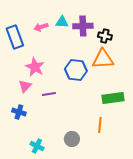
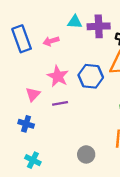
pink arrow: (41, 27) -> (51, 41), moved
pink star: (35, 67) -> (58, 76), moved
cyan cross: (37, 146) -> (33, 160), moved

